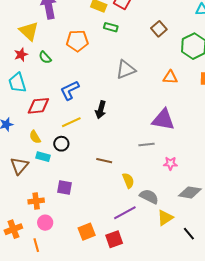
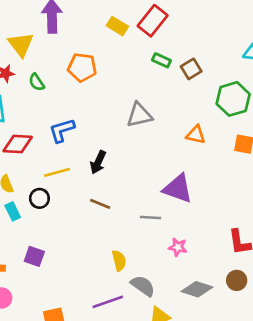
green rectangle: (111, 27) -> (161, 60), moved
cyan rectangle: (43, 157) -> (13, 211), turned 40
brown line: (104, 161) -> (100, 204), moved

